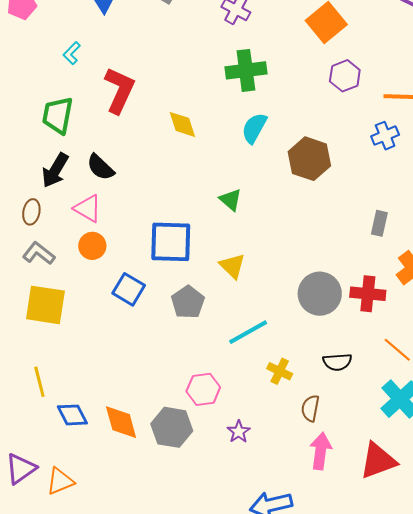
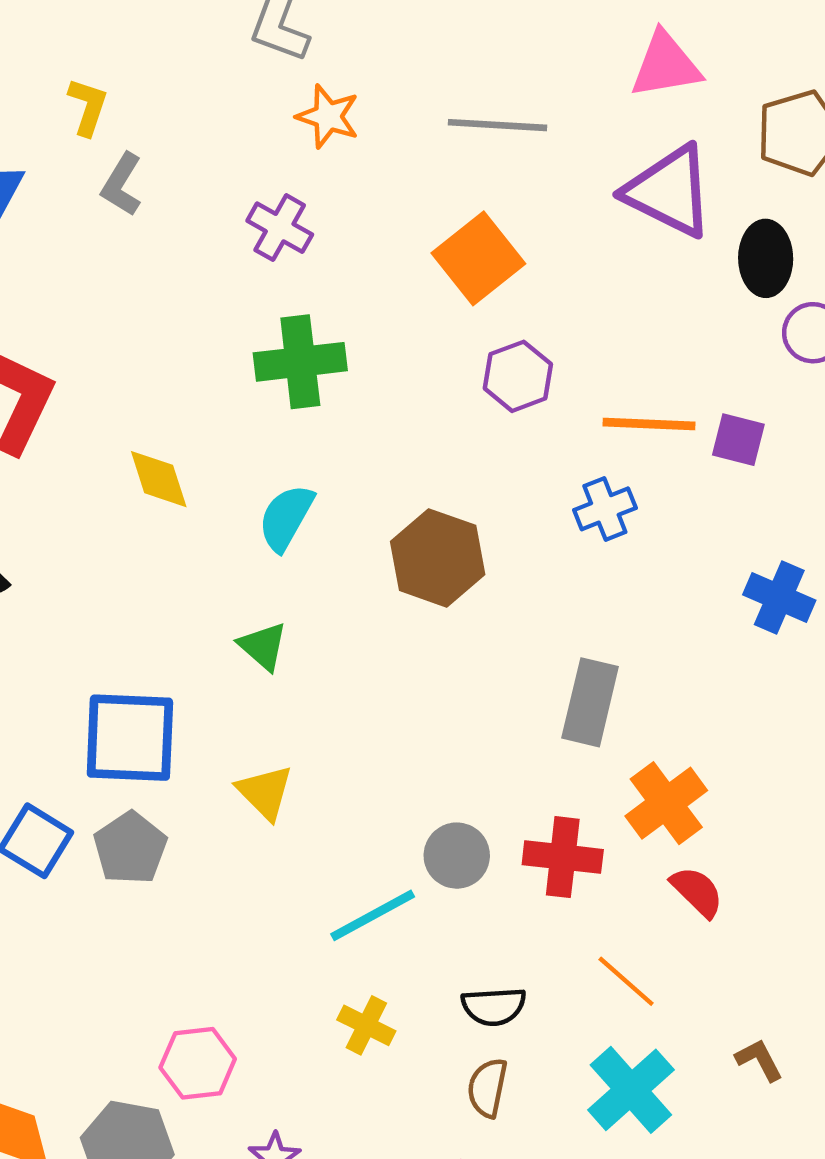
cyan semicircle: (254, 128) -> (286, 518), moved
gray rectangle: (379, 223) -> (590, 702), size x1.5
gray circle: (320, 294) -> (457, 856), size x0.7
gray pentagon: (188, 302) -> (130, 848), moved
cyan line: (248, 332) -> (373, 915), moved
brown semicircle: (310, 408) -> (487, 1088), moved

